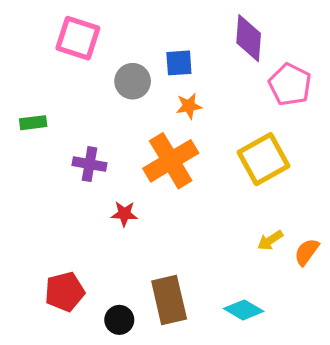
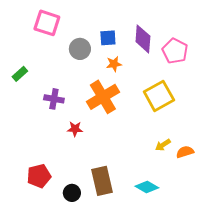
purple diamond: (249, 38) -> (143, 39), moved
green rectangle: (33, 123) -> (20, 74), turned -35
orange semicircle: (307, 252) -> (185, 152), turned 36

